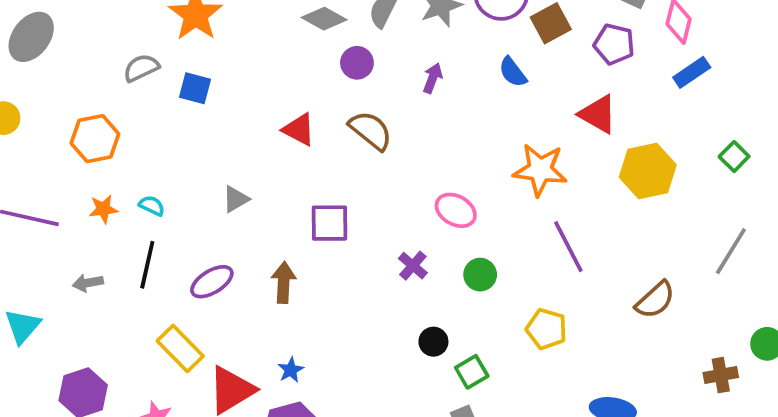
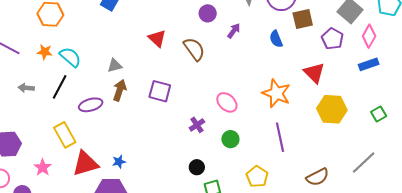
purple circle: (357, 63) -> (208, 13), moved
cyan semicircle: (152, 206) -> (70, 57), size x1.6
brown arrow: (284, 283) -> (120, 90), moved

